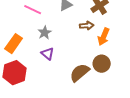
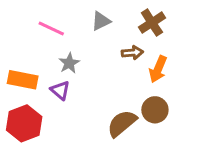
orange rectangle: (14, 44) -> (23, 80), turned 66
purple triangle: (48, 54) -> (60, 90), moved

